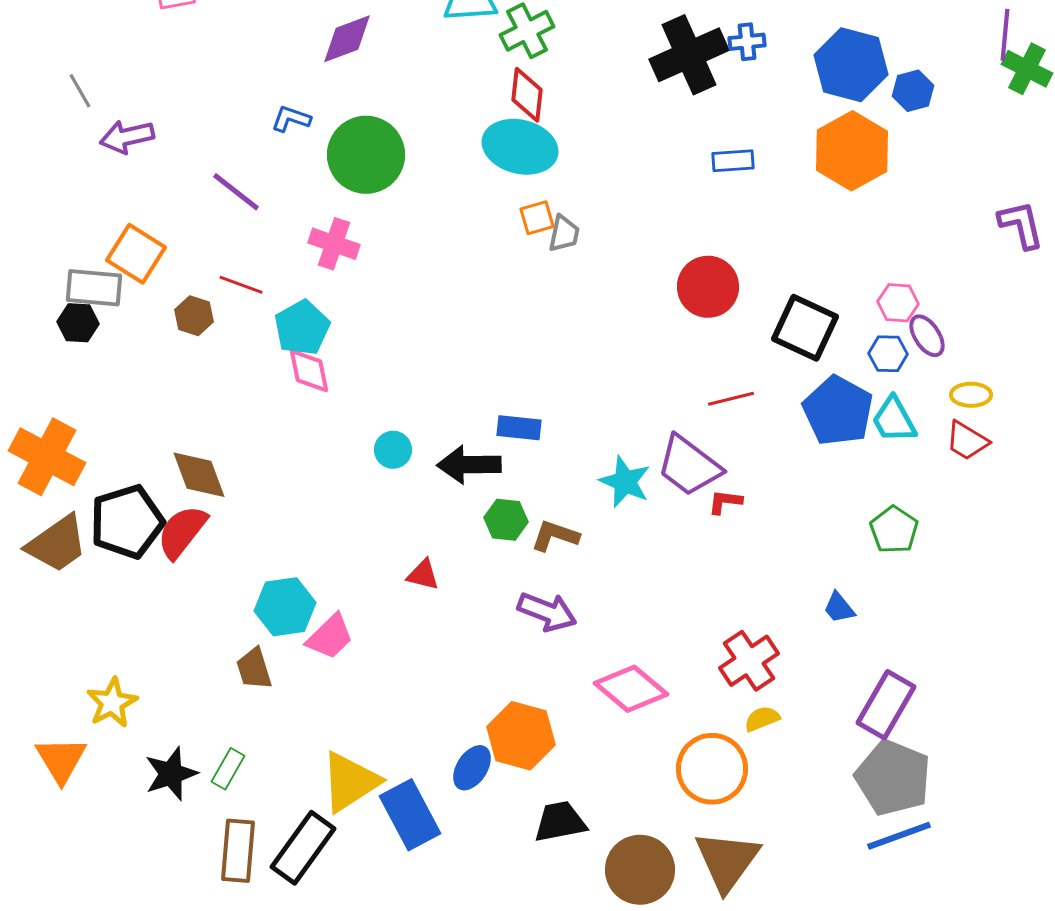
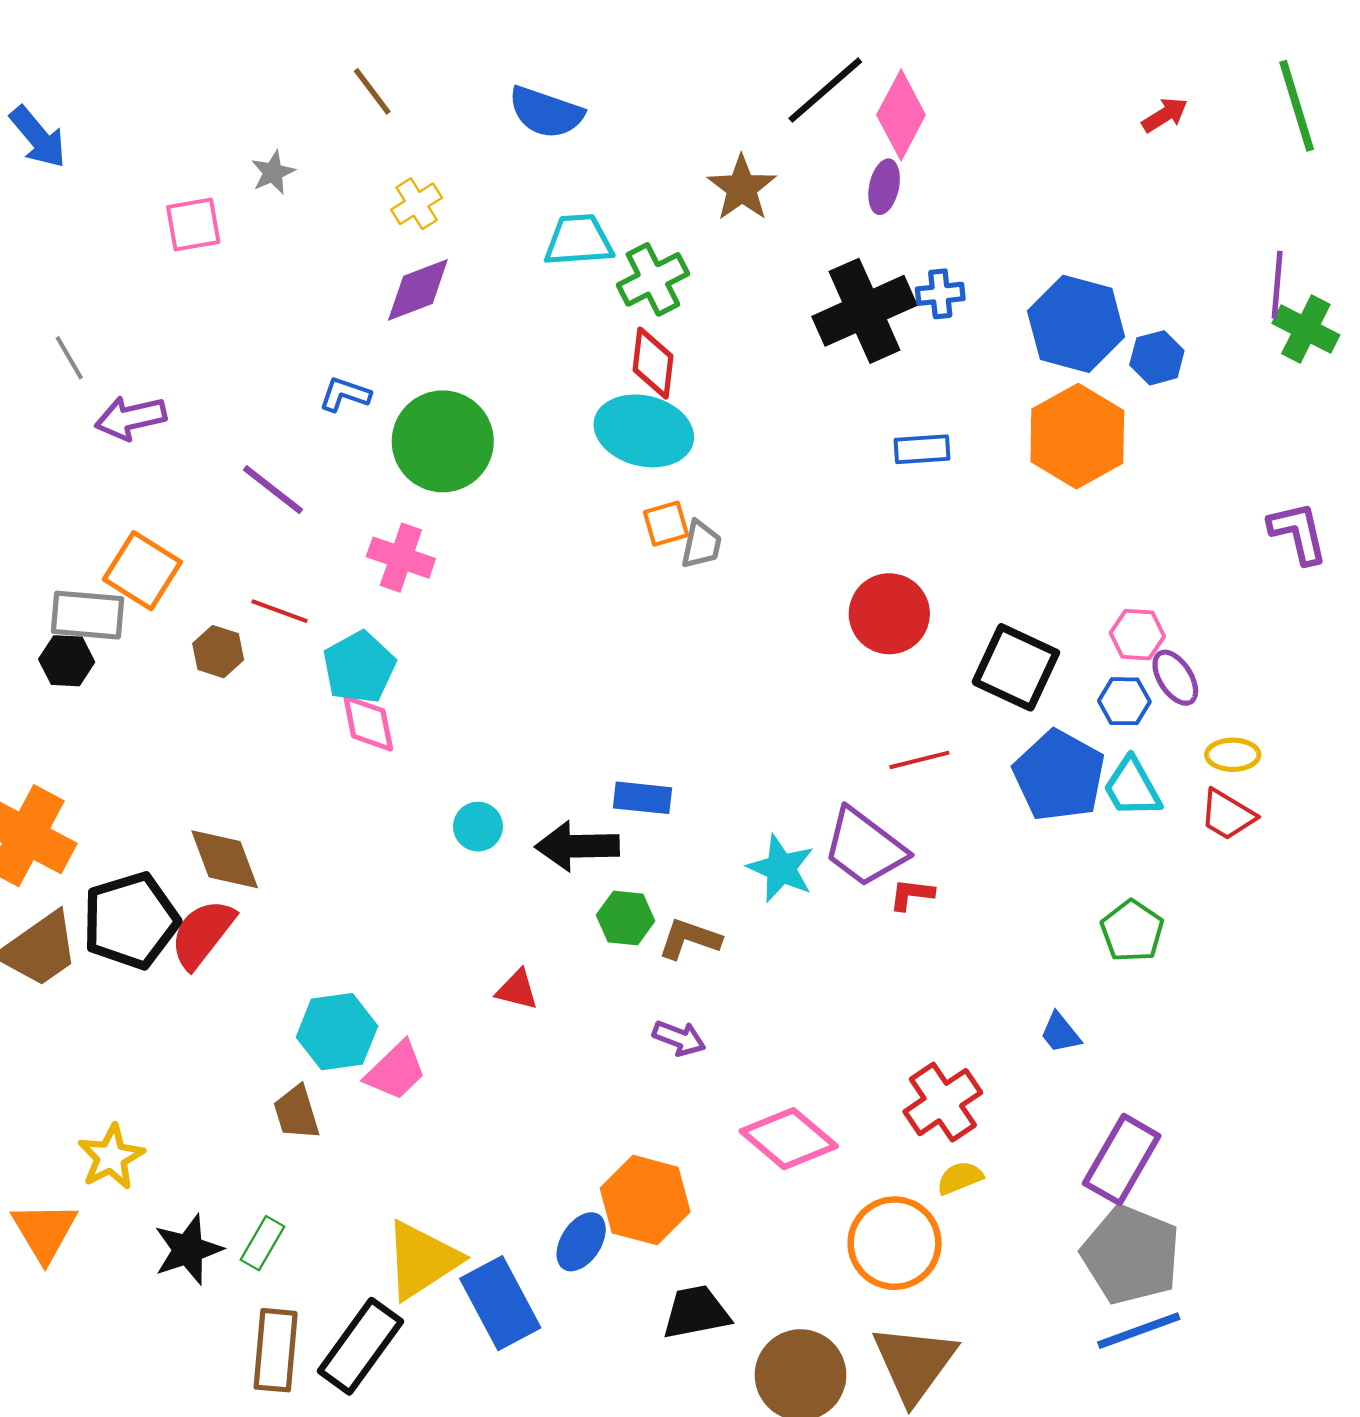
purple arrow: (547, 612) -> (679, 1038), size x0.7

